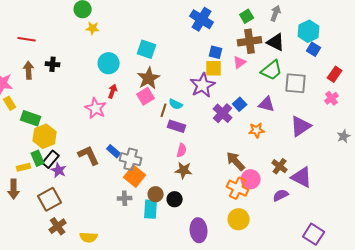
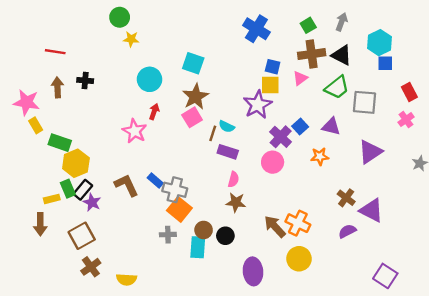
blue square: (314, 49) -> (385, 63), turned -32
red rectangle: (335, 74) -> (409, 92), turned -63
brown arrow: (236, 161) -> (275, 227), moved
pink circle: (251, 179) -> (273, 162), moved

